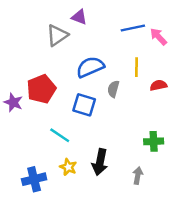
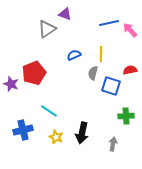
blue semicircle: (90, 67) -> (74, 55), size x0.6
yellow line: (136, 67) -> (101, 54), moved
blue square: (84, 105) -> (111, 86), moved
blue cross: (34, 179) -> (23, 130), moved

